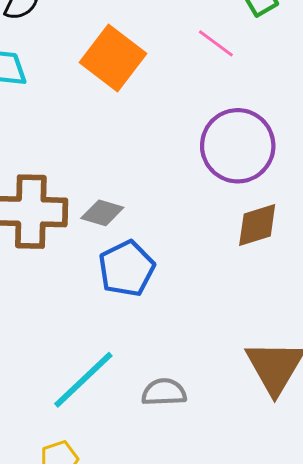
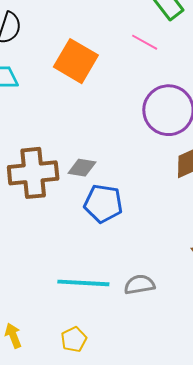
blue pentagon: (127, 269) -> (103, 204), turned -30
cyan line: (83, 380) -> (83, 283), turned 54

